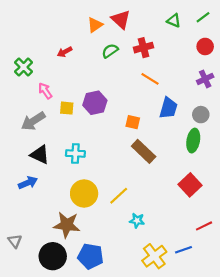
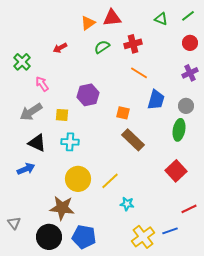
red triangle: (121, 19) -> (112, 18), turned -48
yellow square: (67, 108) -> (62, 115), moved

